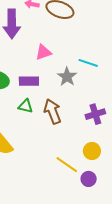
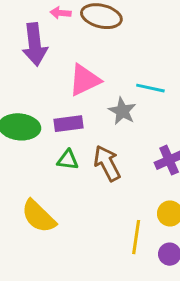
pink triangle: (43, 52) -> (85, 80), size x1.4
yellow line: (67, 165) -> (136, 237), turned 70

